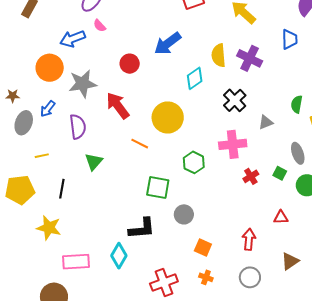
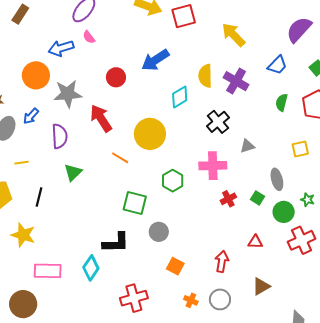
blue trapezoid: (290, 39) -> (277, 65), turned 40
green semicircle: (297, 104) -> (282, 102), moved
orange cross: (206, 277) -> (191, 300), moved

